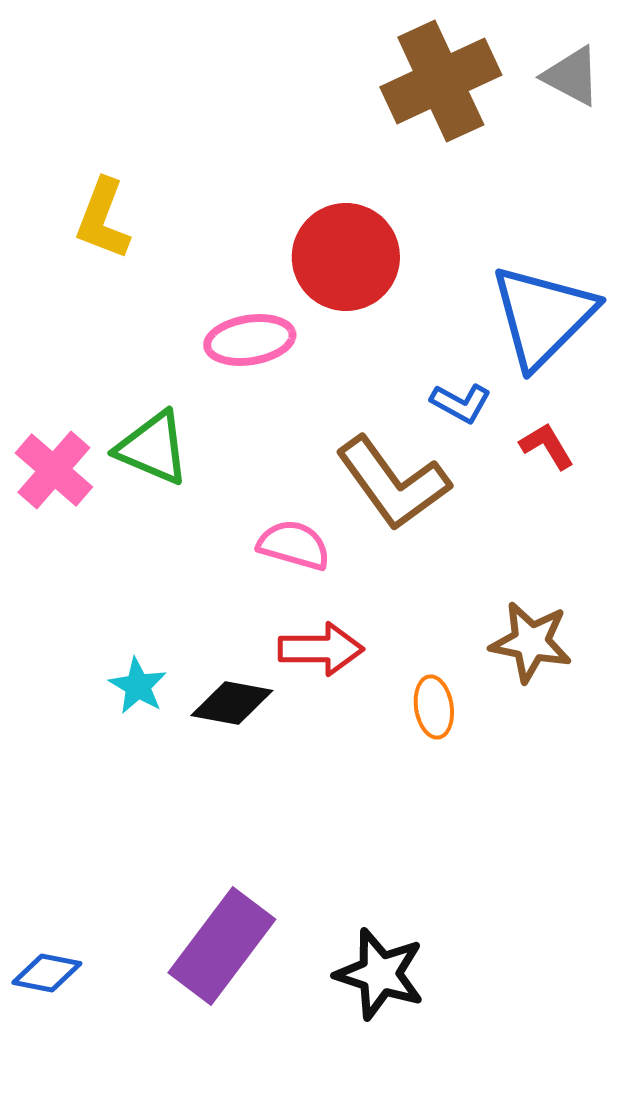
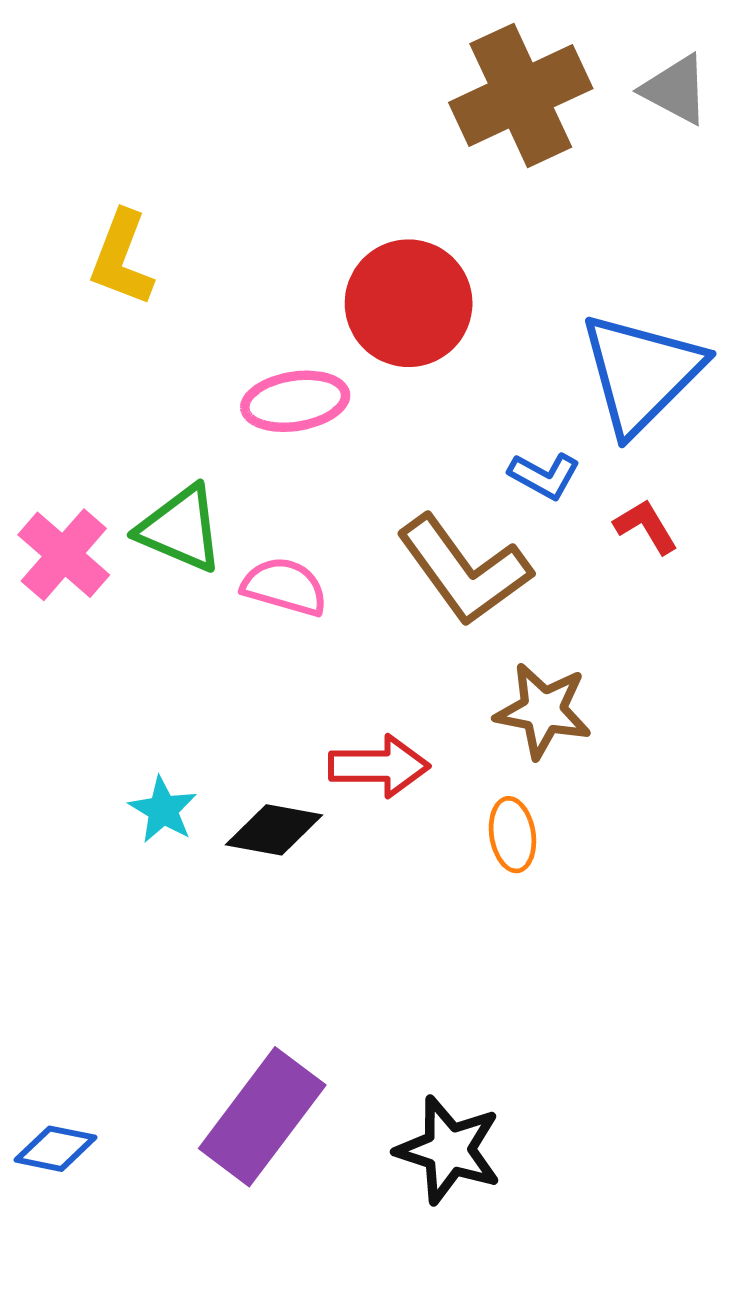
pink semicircle: (294, 545) -> (285, 587), moved
brown star: (531, 642) -> (543, 711), moved

